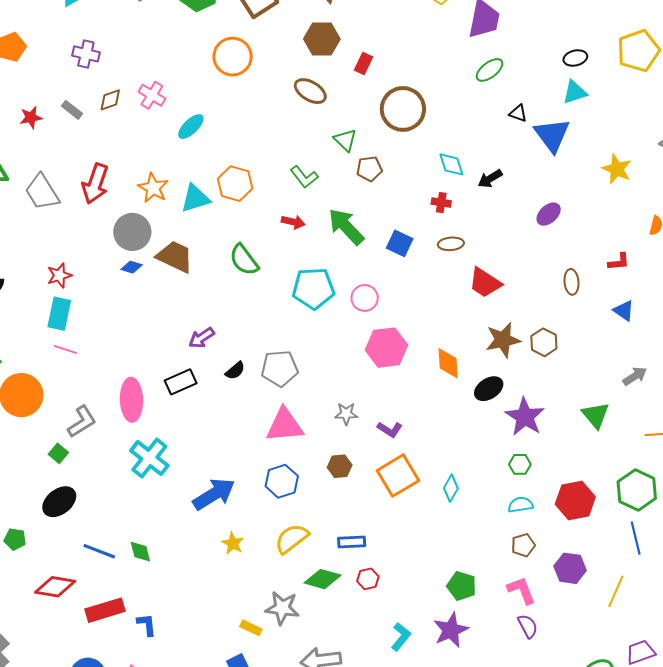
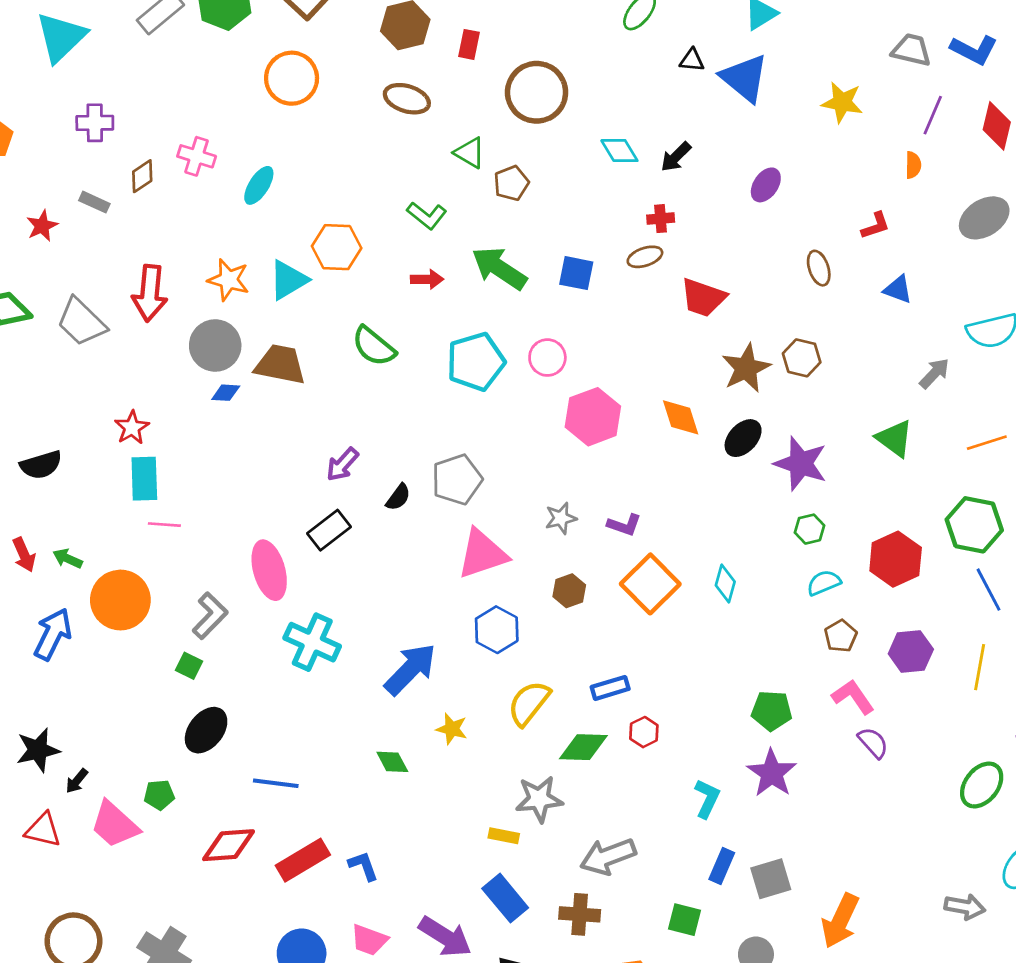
red cross: (441, 203) -> (661, 219), moved
green diamond: (140, 552) -> (392, 762), moved

